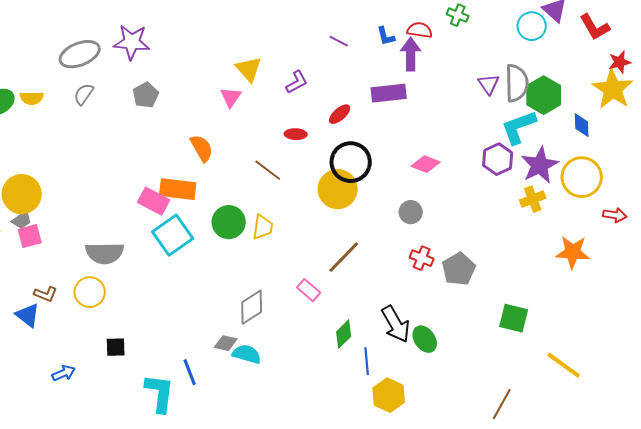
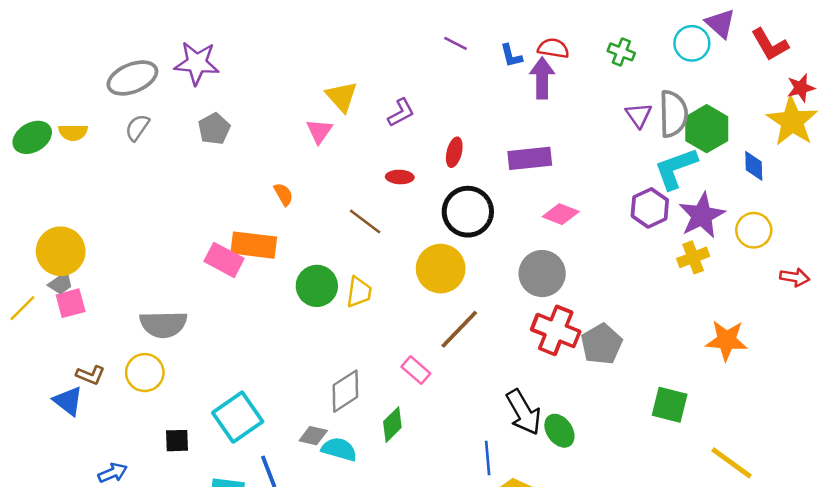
green cross: (458, 15) -> (621, 52), moved
purple line: (339, 41) -> (455, 43), moved
purple rectangle: (389, 93) -> (530, 158), moved
red ellipse: (340, 114) -> (454, 152), turned -35
orange semicircle: (202, 148) -> (283, 194), size x0.7
yellow circle: (582, 177) -> (754, 230), size x0.7
yellow circle: (338, 189) -> (441, 269), moved
gray circle: (411, 212) -> (542, 274), size x1.6
cyan square: (173, 235) -> (238, 417), moved
orange star: (573, 252) -> (727, 340), moved
red cross: (422, 258) -> (556, 330), size x1.6
green diamond: (344, 334) -> (392, 425), moved

